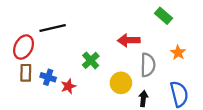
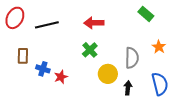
red arrow: (129, 40) -> (94, 23), moved
red ellipse: (24, 47) -> (15, 18), moved
green cross: (91, 60) -> (90, 50), moved
brown rectangle: (26, 73) -> (23, 56), moved

